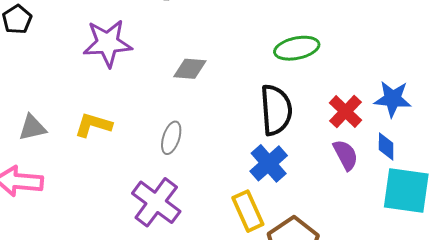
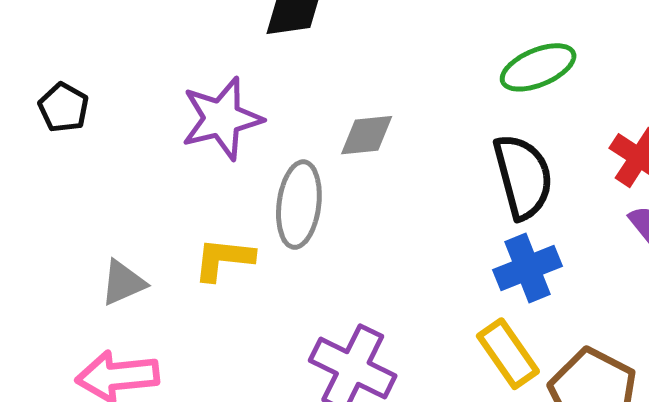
gray ellipse: (171, 138) -> (299, 205), moved, size x1.5
blue cross: (269, 163) -> (527, 268), turned 30

